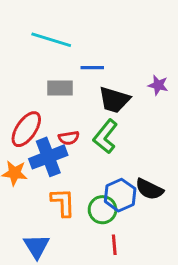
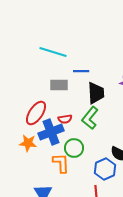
black trapezoid: (114, 100) -> (96, 93), turned -110
blue hexagon: (120, 195) -> (105, 169), moved
green circle: (102, 210) -> (74, 148), moved

